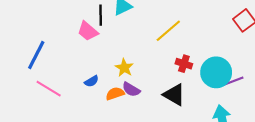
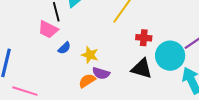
cyan circle: (216, 72) -> (170, 56), moved
blue semicircle: (92, 81) -> (64, 48), moved

